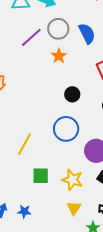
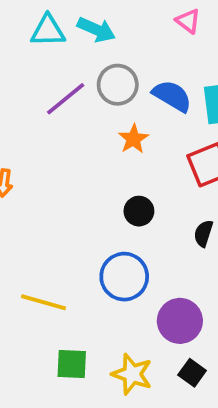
blue semicircle: (87, 33) -> (172, 96), turned -35
orange star: (59, 56) -> (133, 139), moved
yellow line: (24, 144) -> (44, 302), turned 75

